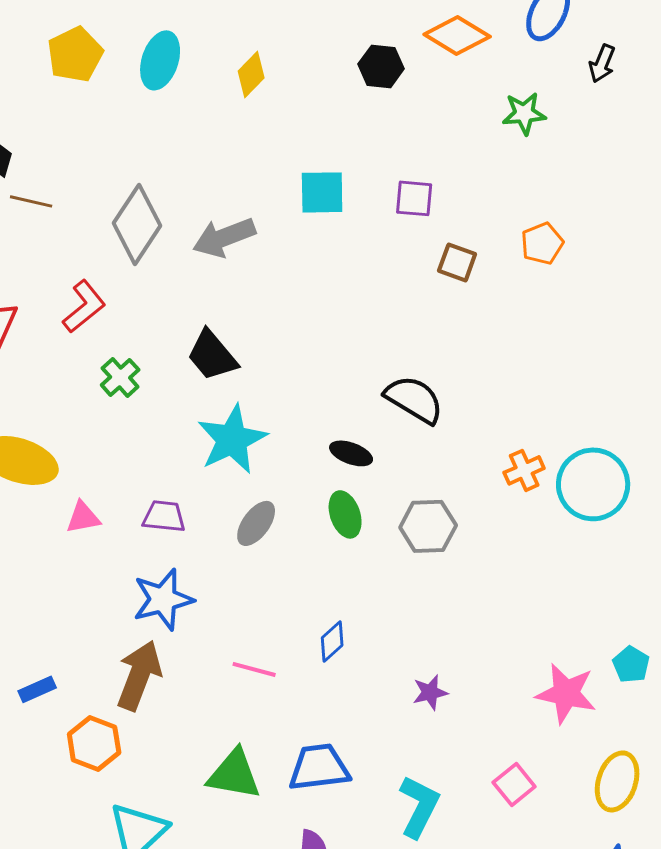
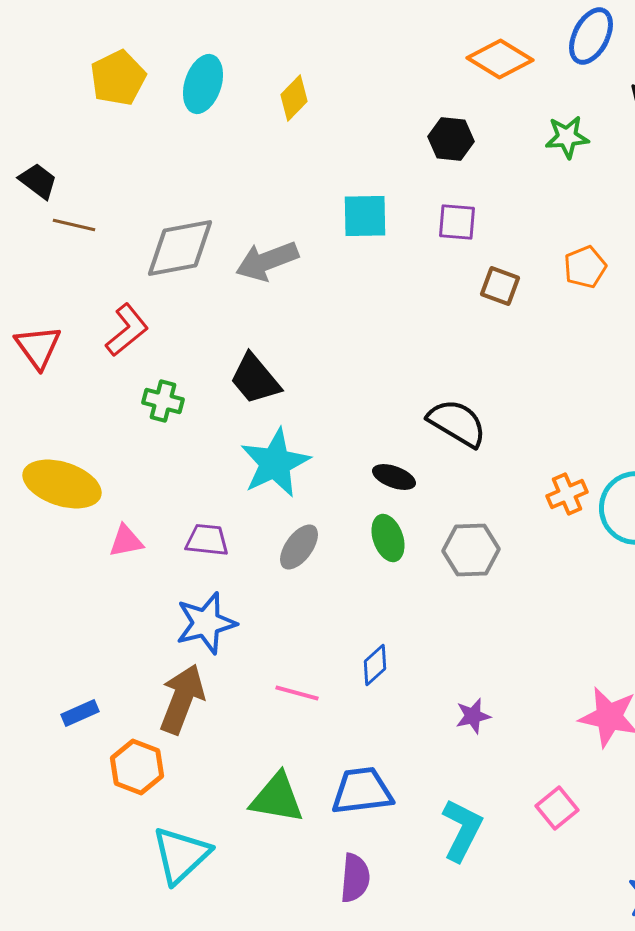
black hexagon: (381, 66) -> (451, 139), moved
gray diamond: (137, 224) -> (180, 248), turned 46
green cross: (120, 377) -> (163, 401), turned -33

